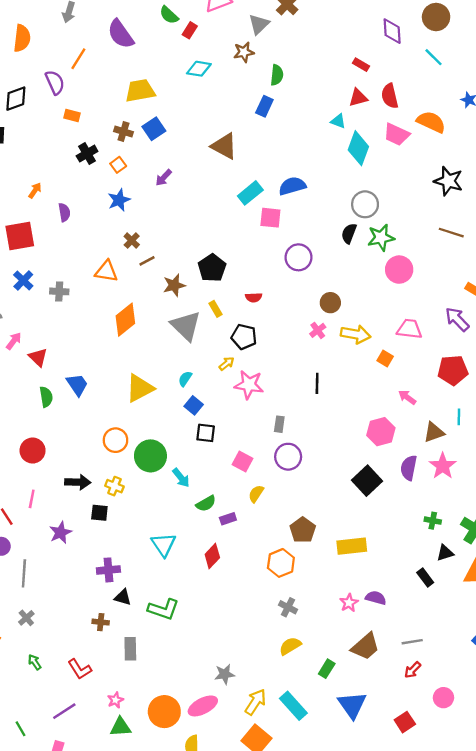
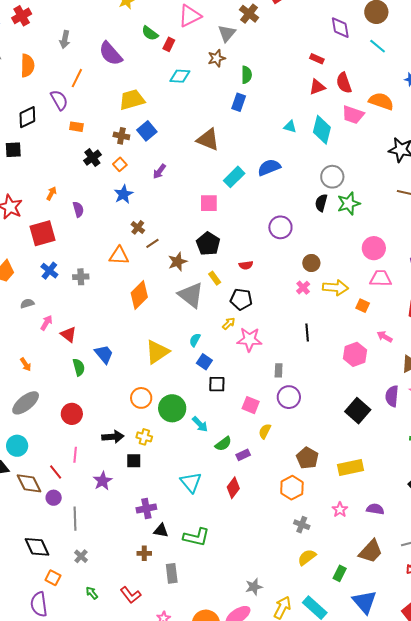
cyan triangle: (338, 121) -> (290, 127), moved
pink square: (270, 218) -> (209, 203), moved
pink circle: (399, 270) -> (374, 248), moved
pink hexagon: (381, 432) -> (355, 354), moved
pink star: (349, 603) -> (340, 510), moved

